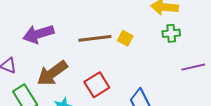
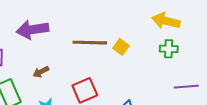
brown arrow: (52, 73) -> (41, 72), size x0.5

